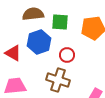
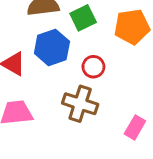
green square: (60, 22) -> (83, 18), turned -30

